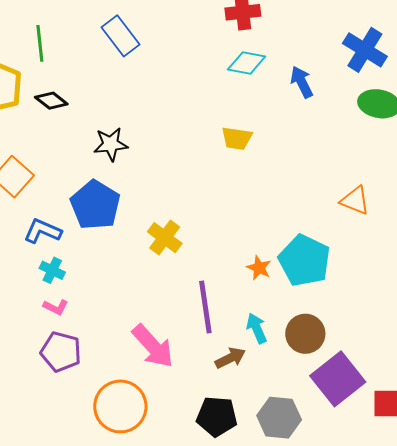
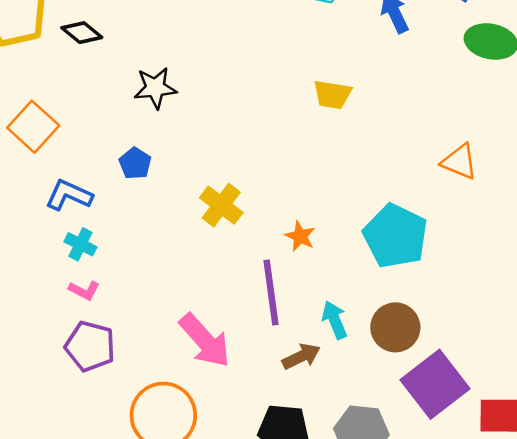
yellow trapezoid: (237, 138) -> (332, 95), moved
blue pentagon: (95, 205) -> (135, 163), size x0.5
orange star: (259, 268) -> (300, 236), moved

